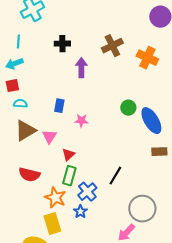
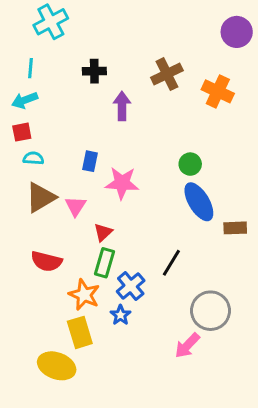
pink star: (81, 121) -> (122, 183), size x1.6
blue ellipse: (151, 121) -> (199, 202), moved

